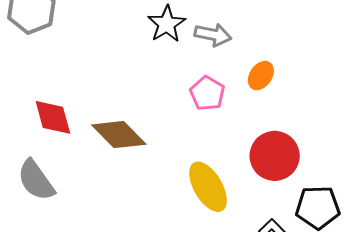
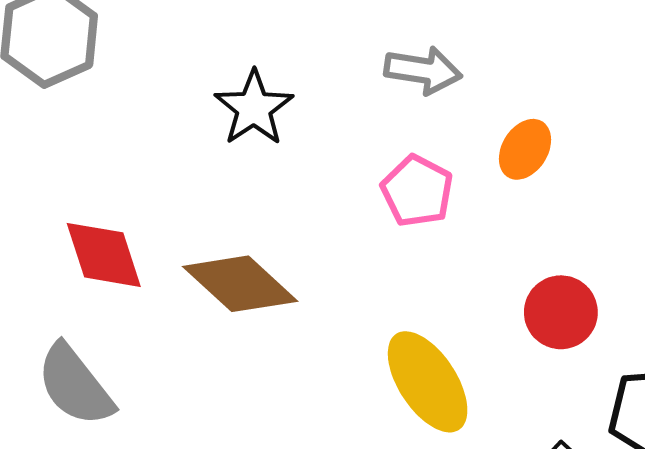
black star: (167, 24) -> (254, 108), moved
red circle: (275, 156) -> (561, 312), size x0.7

